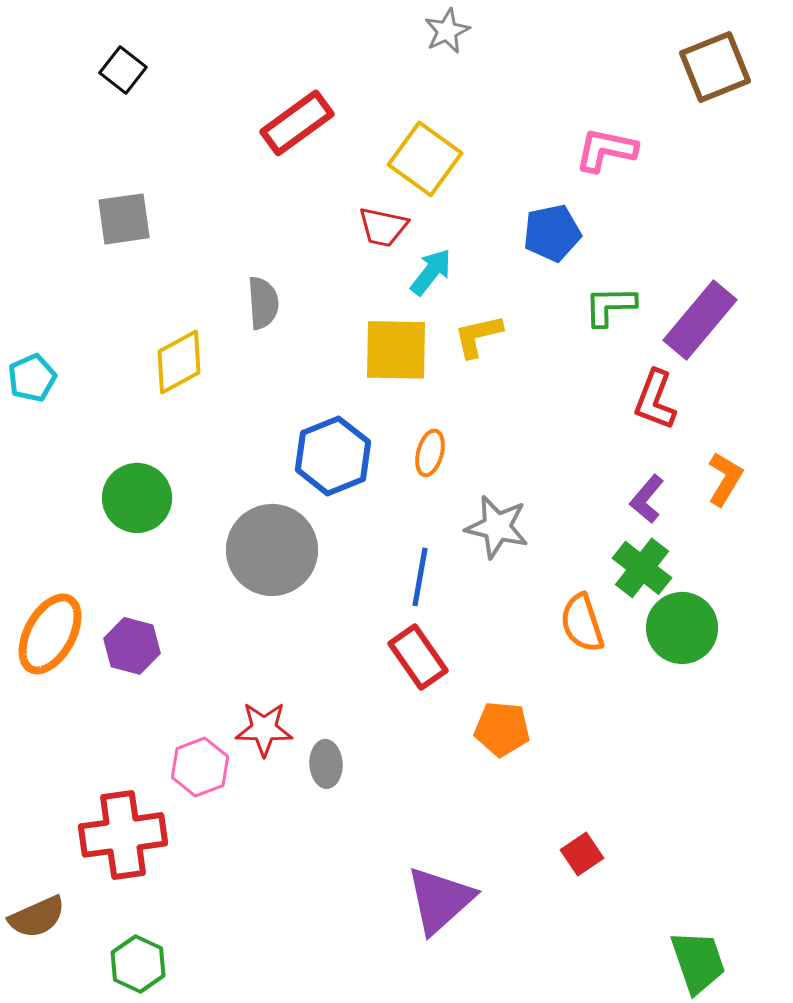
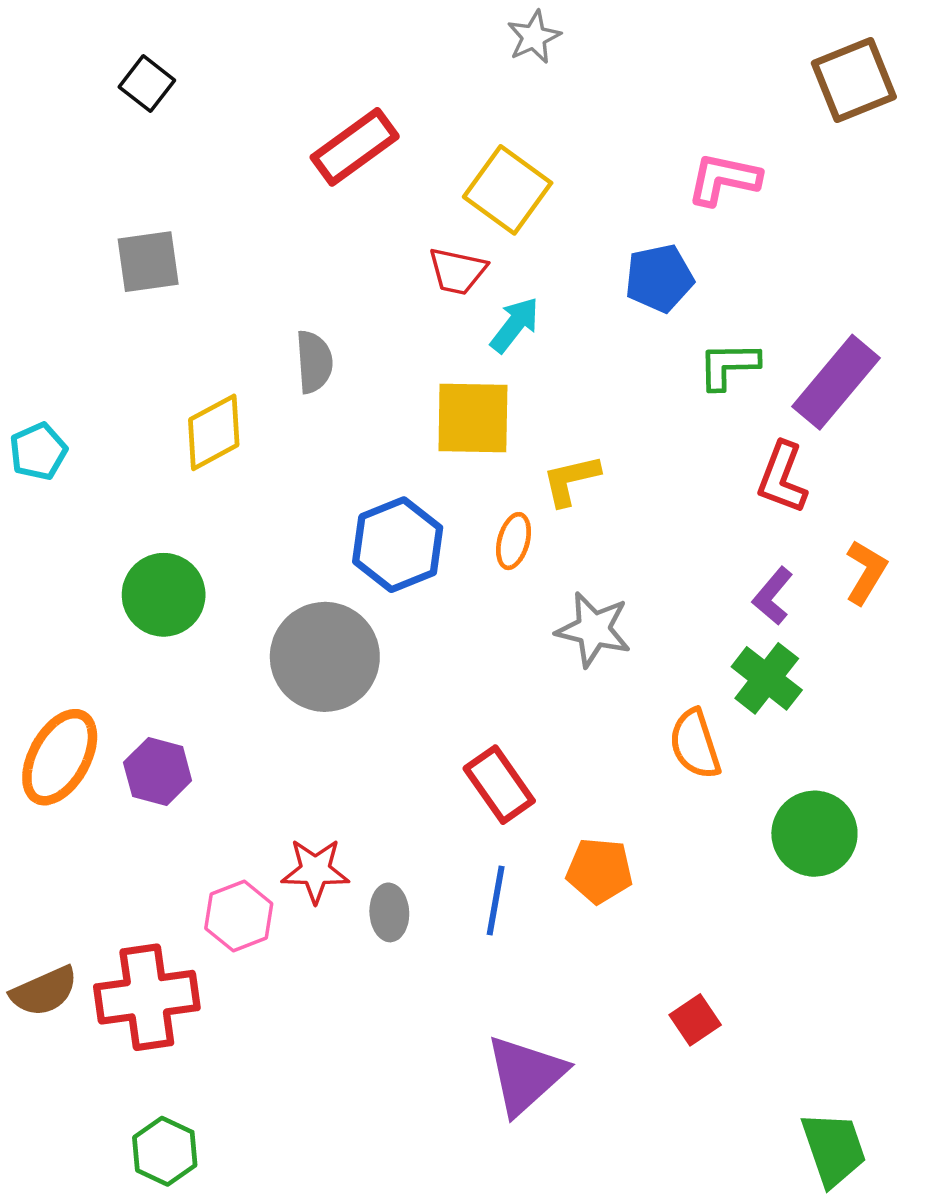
yellow L-shape: (478, 336) -> (571, 480), moved
blue line: (420, 577) -> (496, 901), moved
green circle: (682, 628) -> (814, 834), moved
brown semicircle: (37, 917) -> (44, 991), moved

